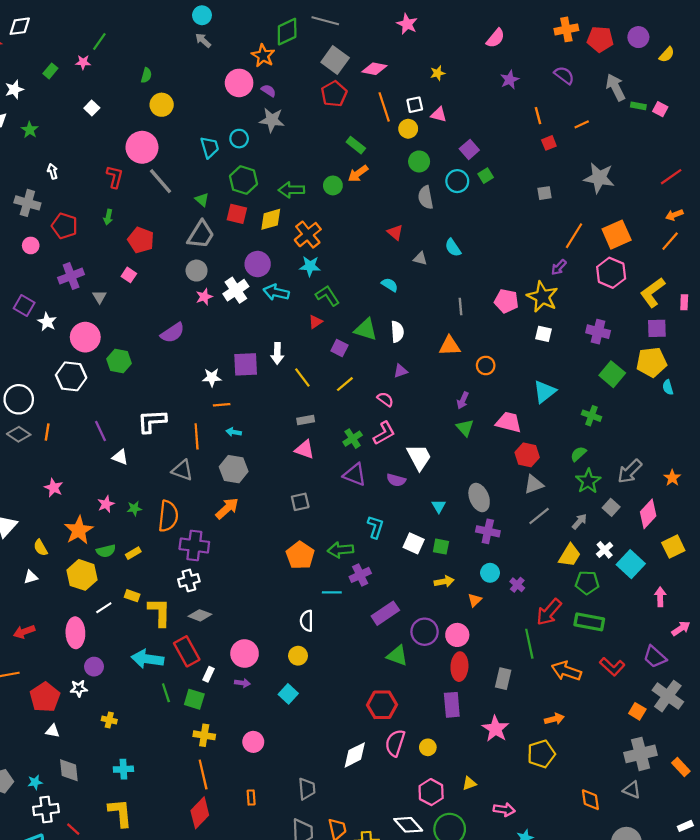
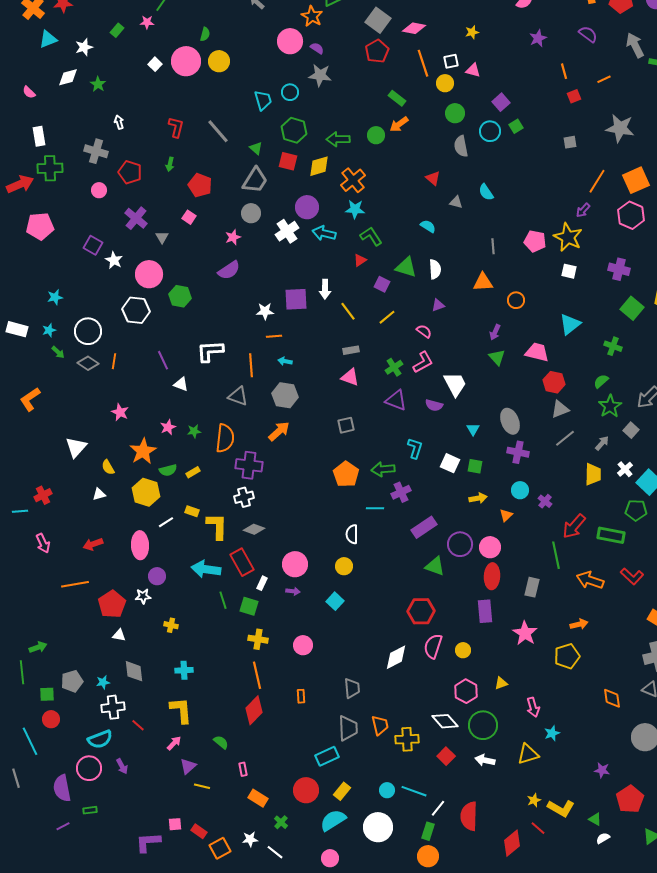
pink circle: (142, 147) -> (186, 61), moved
purple cross: (71, 276) -> (136, 218), turned -30
pink star: (204, 297) -> (233, 237), moved
yellow trapezoid: (570, 555) -> (593, 474), turned -30
green pentagon: (587, 583) -> (636, 510), moved
pink arrow: (504, 810) -> (533, 707), turned 66

